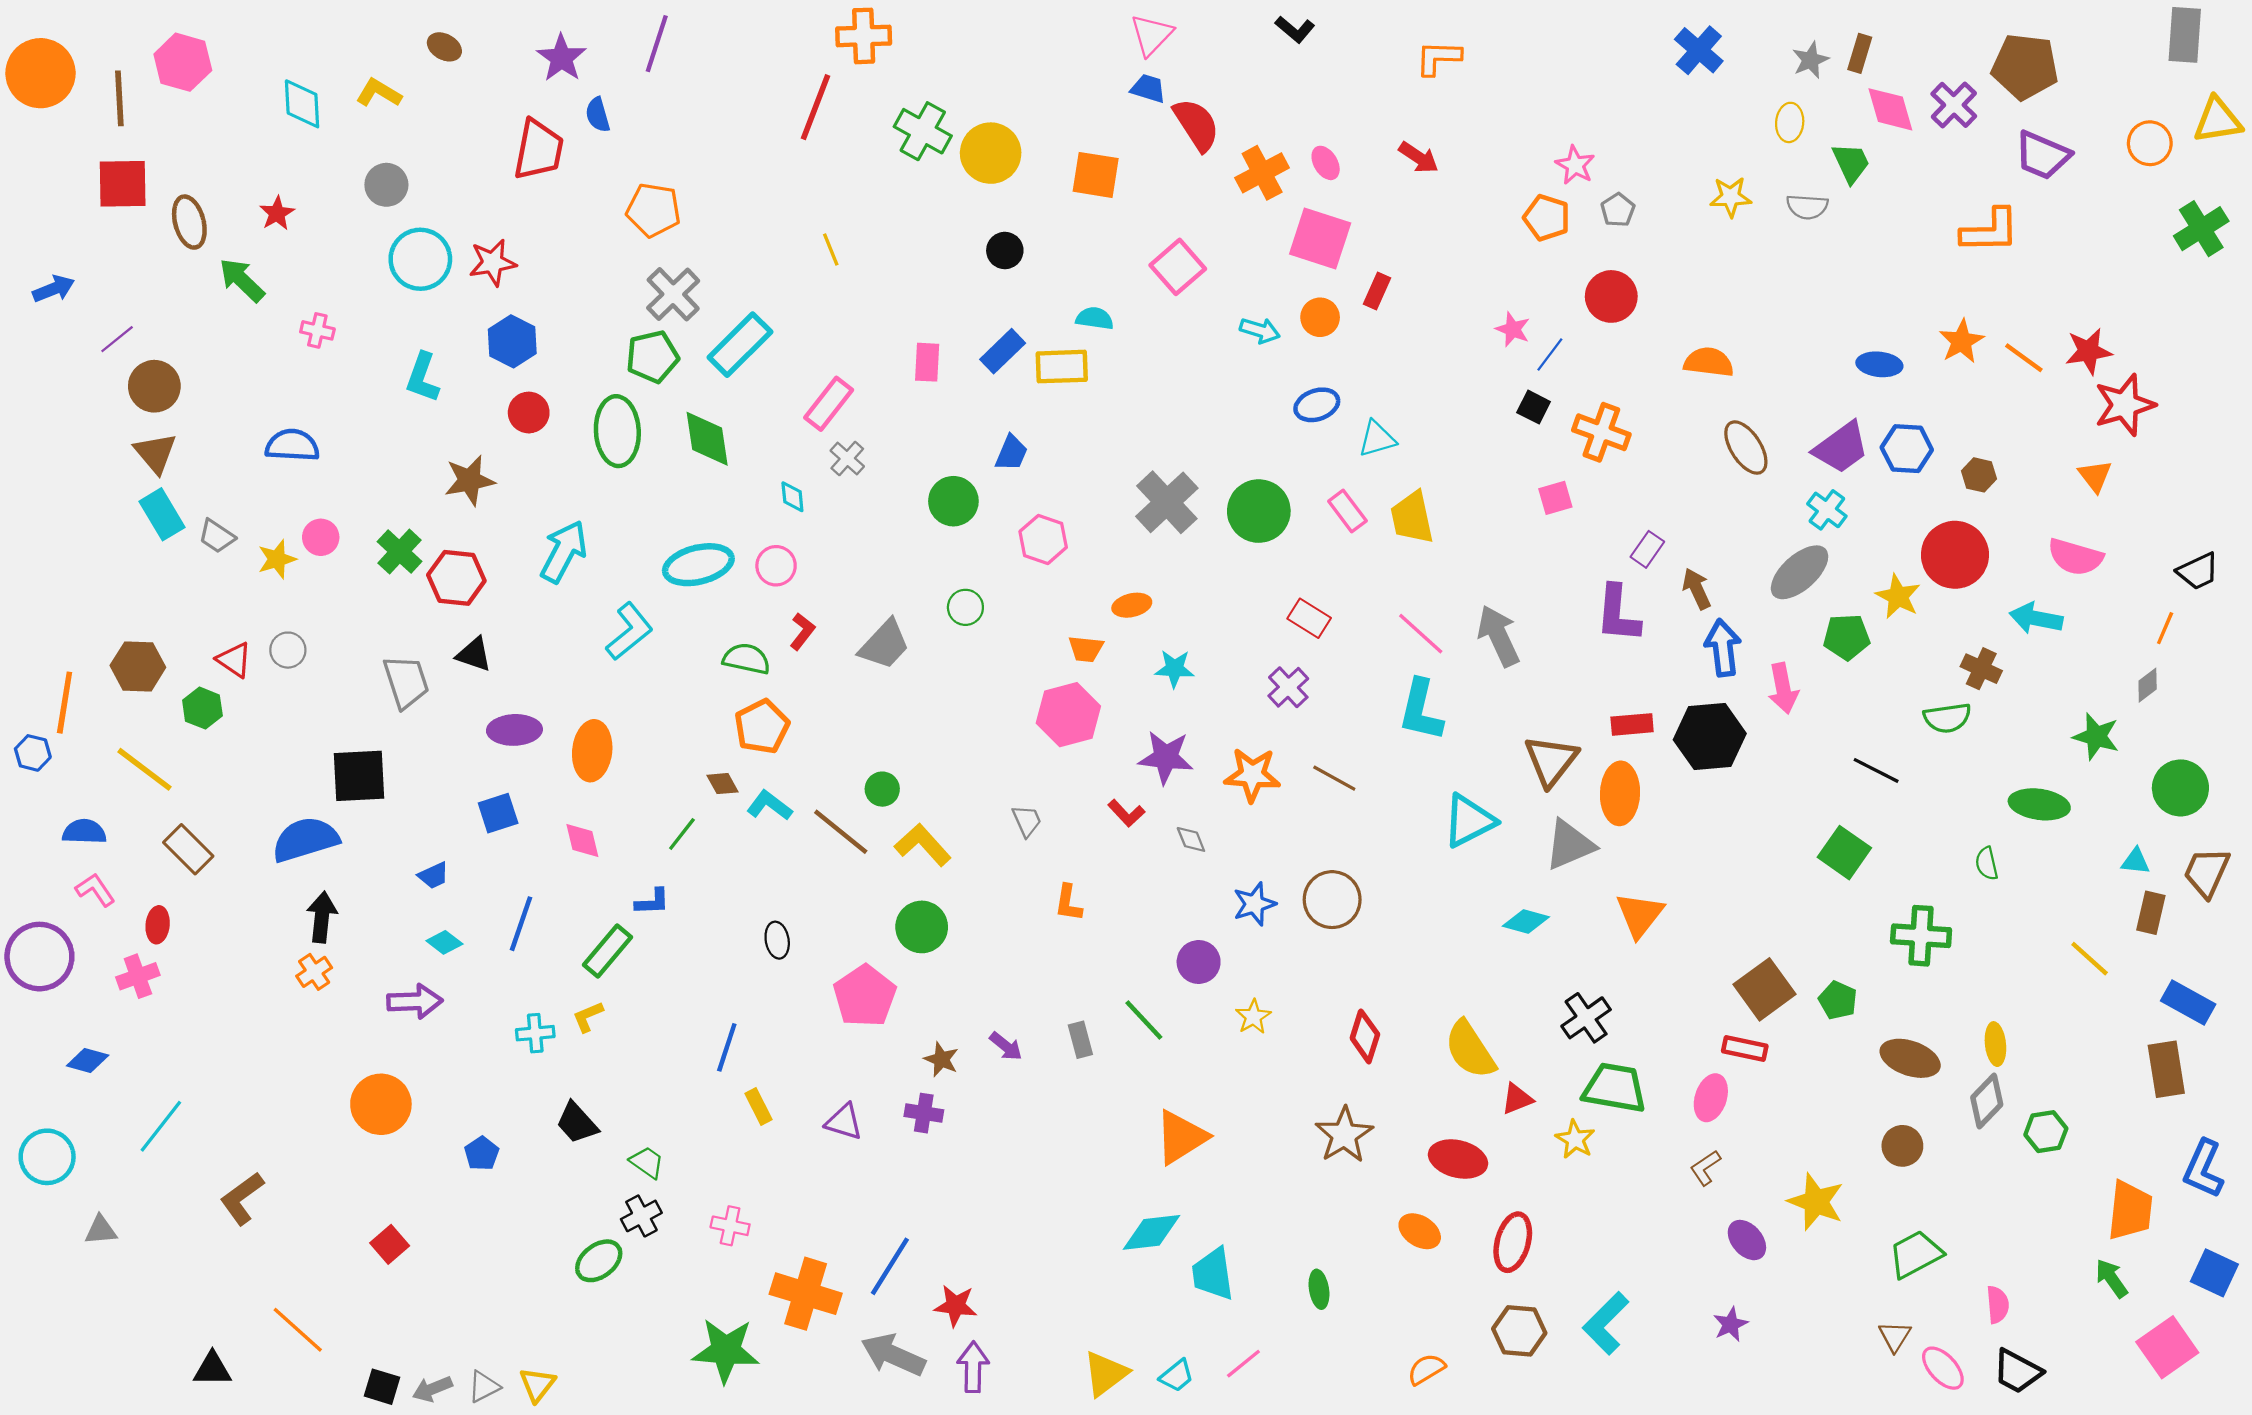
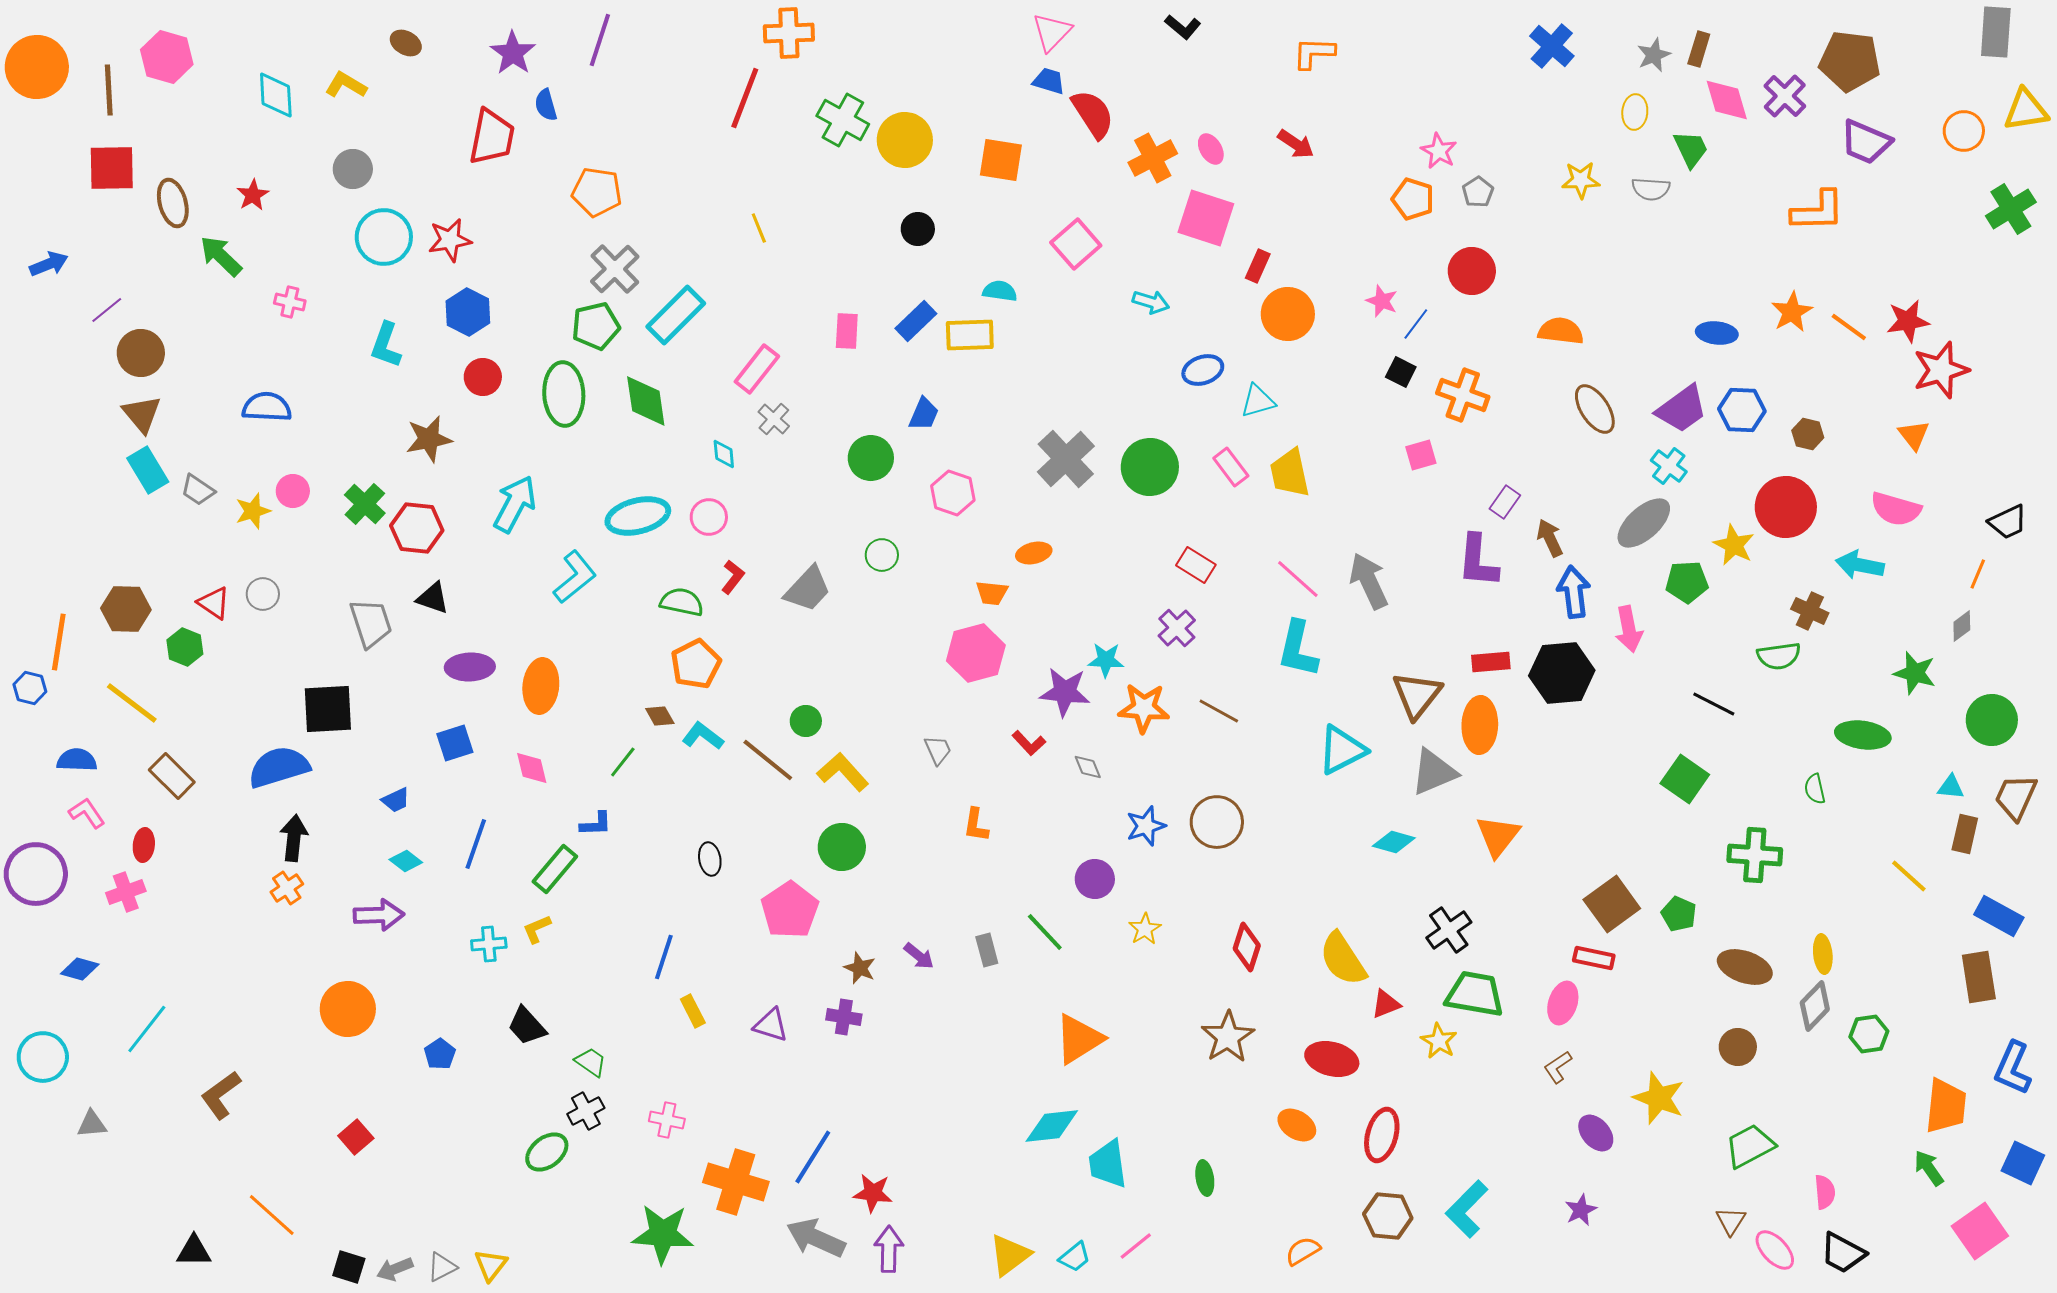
orange circle: (1320, 317) -> (1288, 314), moved, size x1.5
cyan star: (1175, 669) -> (1106, 660), moved

